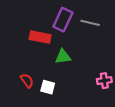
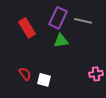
red rectangle: (40, 37) -> (27, 28), moved, turned 48
green triangle: (63, 57) -> (61, 41), moved

